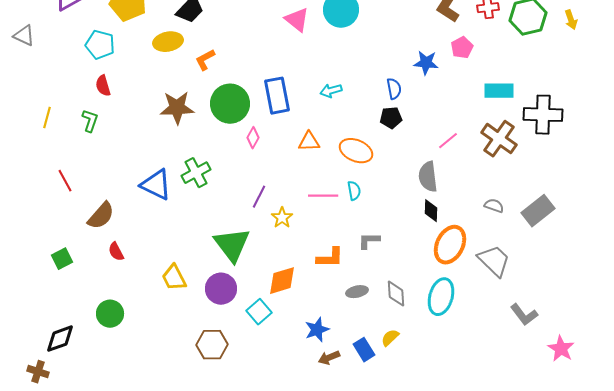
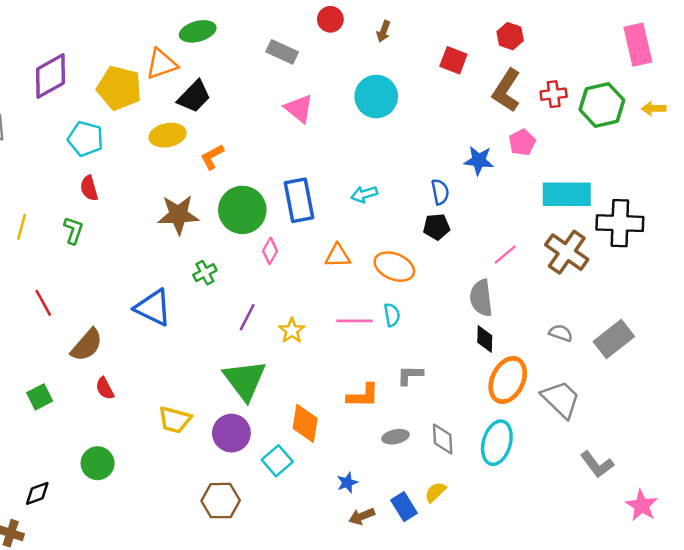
pink triangle: (297, 20) -> (299, 109), moved
yellow arrow: (571, 20) -> (654, 109), turned 108
cyan rectangle: (499, 91) -> (567, 194), size x1.4
green cross: (196, 173) -> (205, 273), moved, size x0.7
purple line: (259, 197) -> (247, 317), moved
yellow star: (282, 218) -> (292, 331), moved
yellow trapezoid: (174, 278) -> (175, 420), turned -48
orange diamond: (282, 281) -> (305, 423), turned -64
blue star: (317, 330) -> (347, 483), size x0.7
black diamond: (60, 339) -> (37, 493), size x0.7

